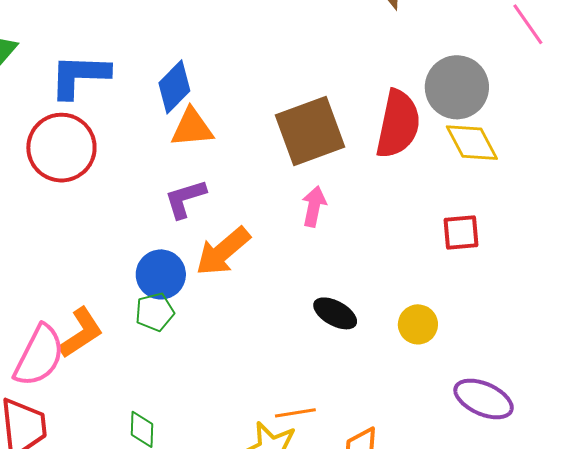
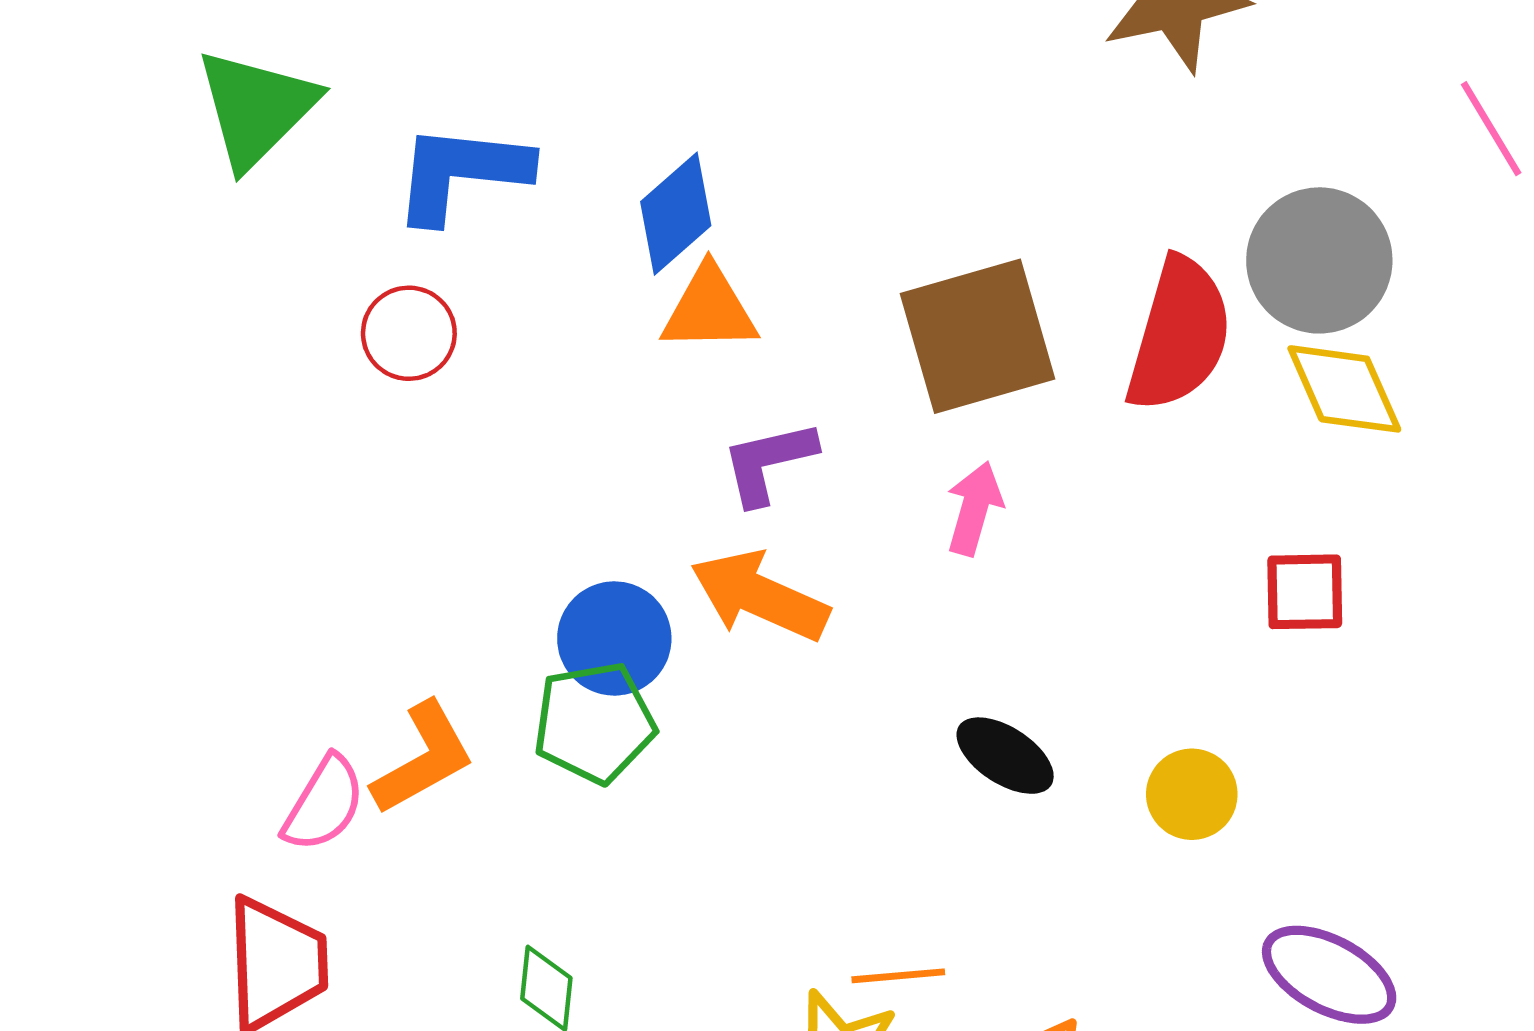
red circle: (61, 148) -> (409, 333), size x0.6
purple L-shape: (185, 199) -> (769, 462), moved
orange arrow: (223, 251) -> (760, 596), turned 60
green pentagon: (155, 312) -> (594, 723), size x1.4
pink semicircle: (39, 356) -> (324, 804), size x0.7

